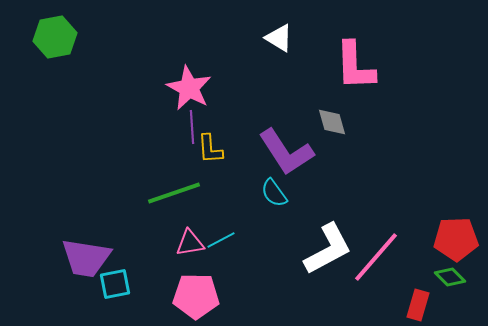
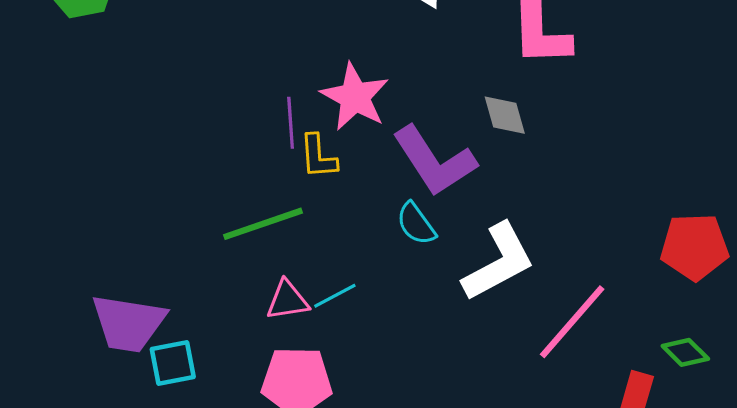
pink star: (189, 88) -> (355, 97), moved
red pentagon: (456, 239) -> (694, 247), moved
white L-shape: (328, 249) -> (499, 262), moved

